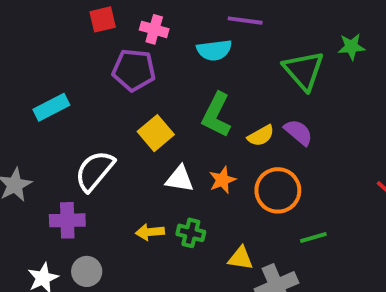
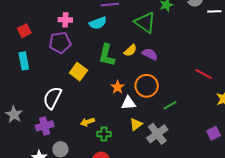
red square: (103, 19) -> (24, 31), moved
cyan rectangle: (51, 107) -> (24, 61), moved, turned -60
yellow semicircle: (261, 136) -> (130, 50), moved
white triangle: (180, 179) -> (128, 103), moved
green cross: (191, 233) -> (104, 134), moved
yellow triangle: (241, 258) -> (136, 124), turned -32

